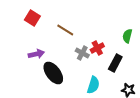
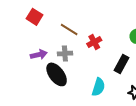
red cross: (97, 48) -> (94, 42), moved
gray cross: (82, 53) -> (65, 54), moved, turned -32

